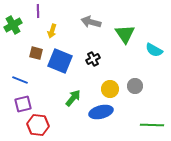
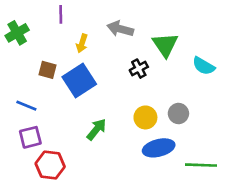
purple line: (38, 11) -> (61, 14), moved
yellow arrow: (52, 31) -> (82, 43), moved
black cross: (93, 59) -> (139, 69), moved
blue square: (60, 61) -> (79, 80), turned 35
blue ellipse: (101, 112) -> (159, 148), moved

